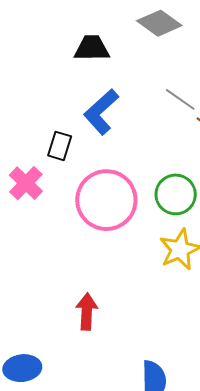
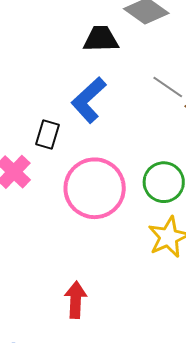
black trapezoid: (92, 48) -> (101, 39), moved

